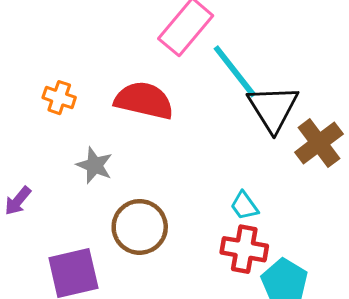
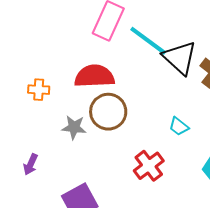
brown circle: (140, 227) -> (108, 112), moved
red cross: (244, 249) -> (149, 166), moved, turned -32

